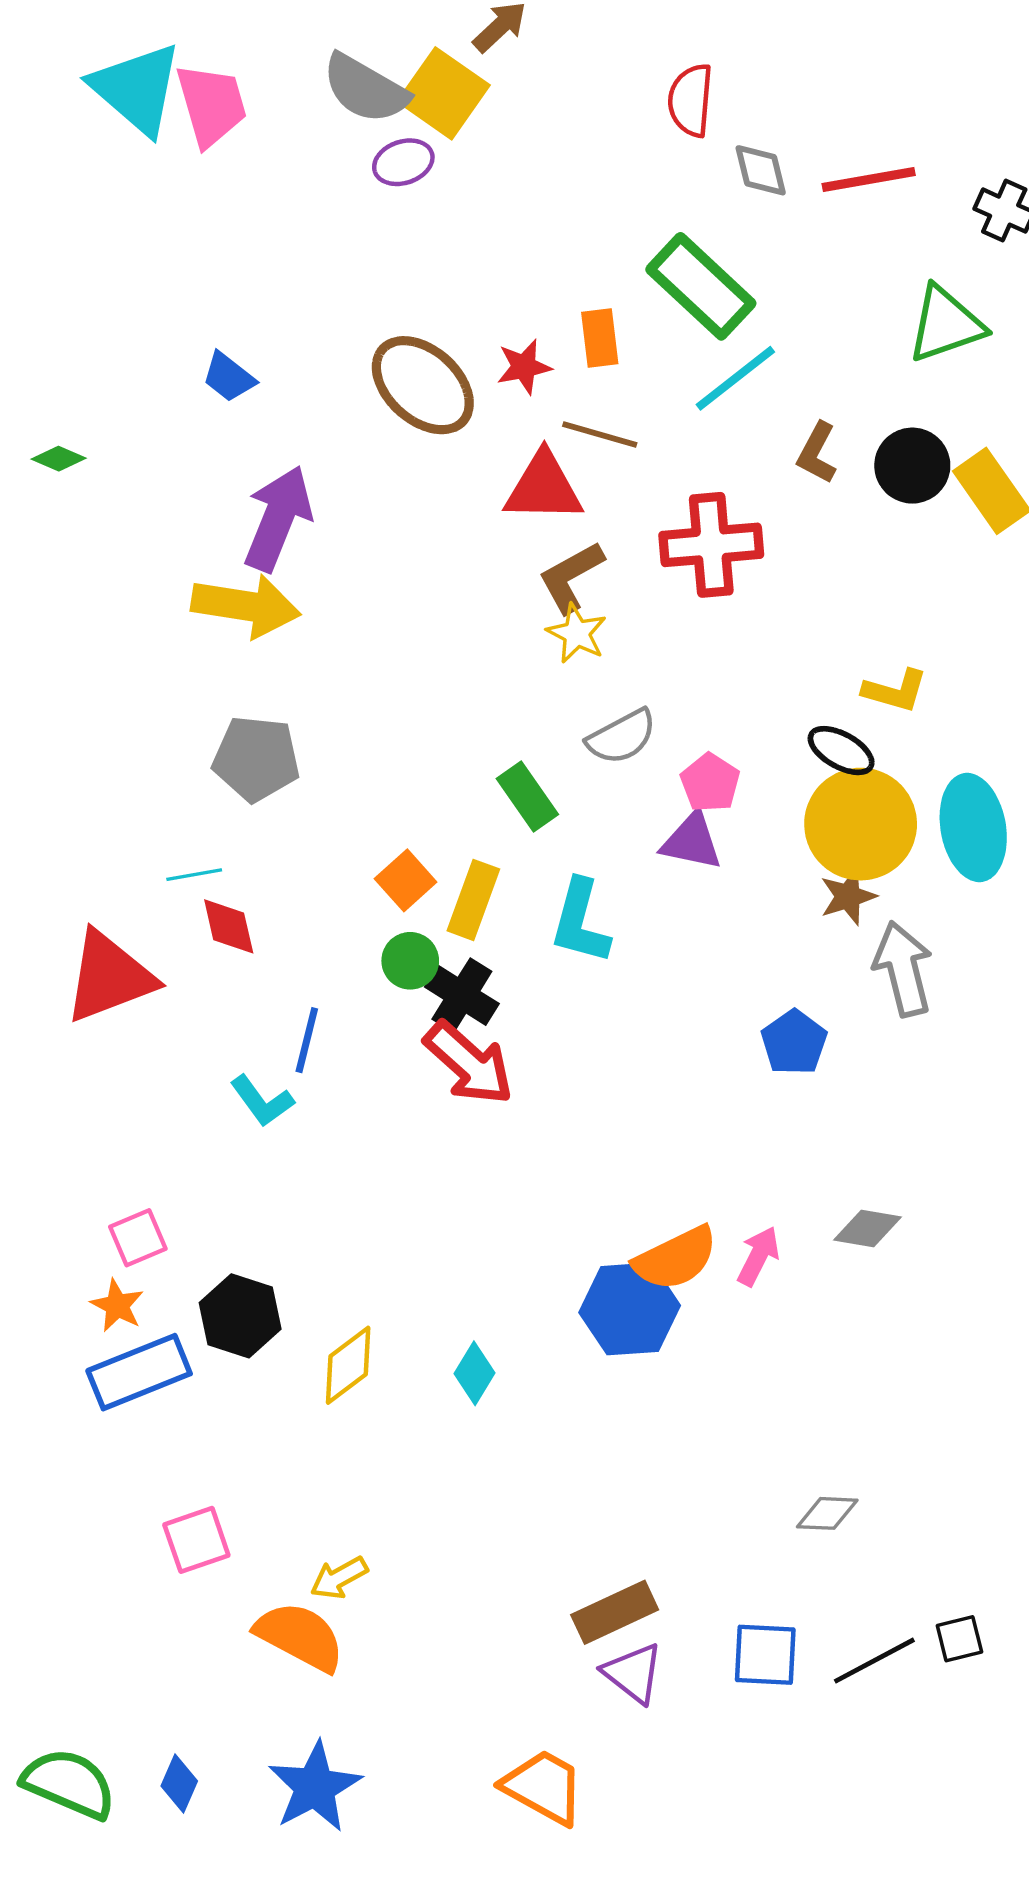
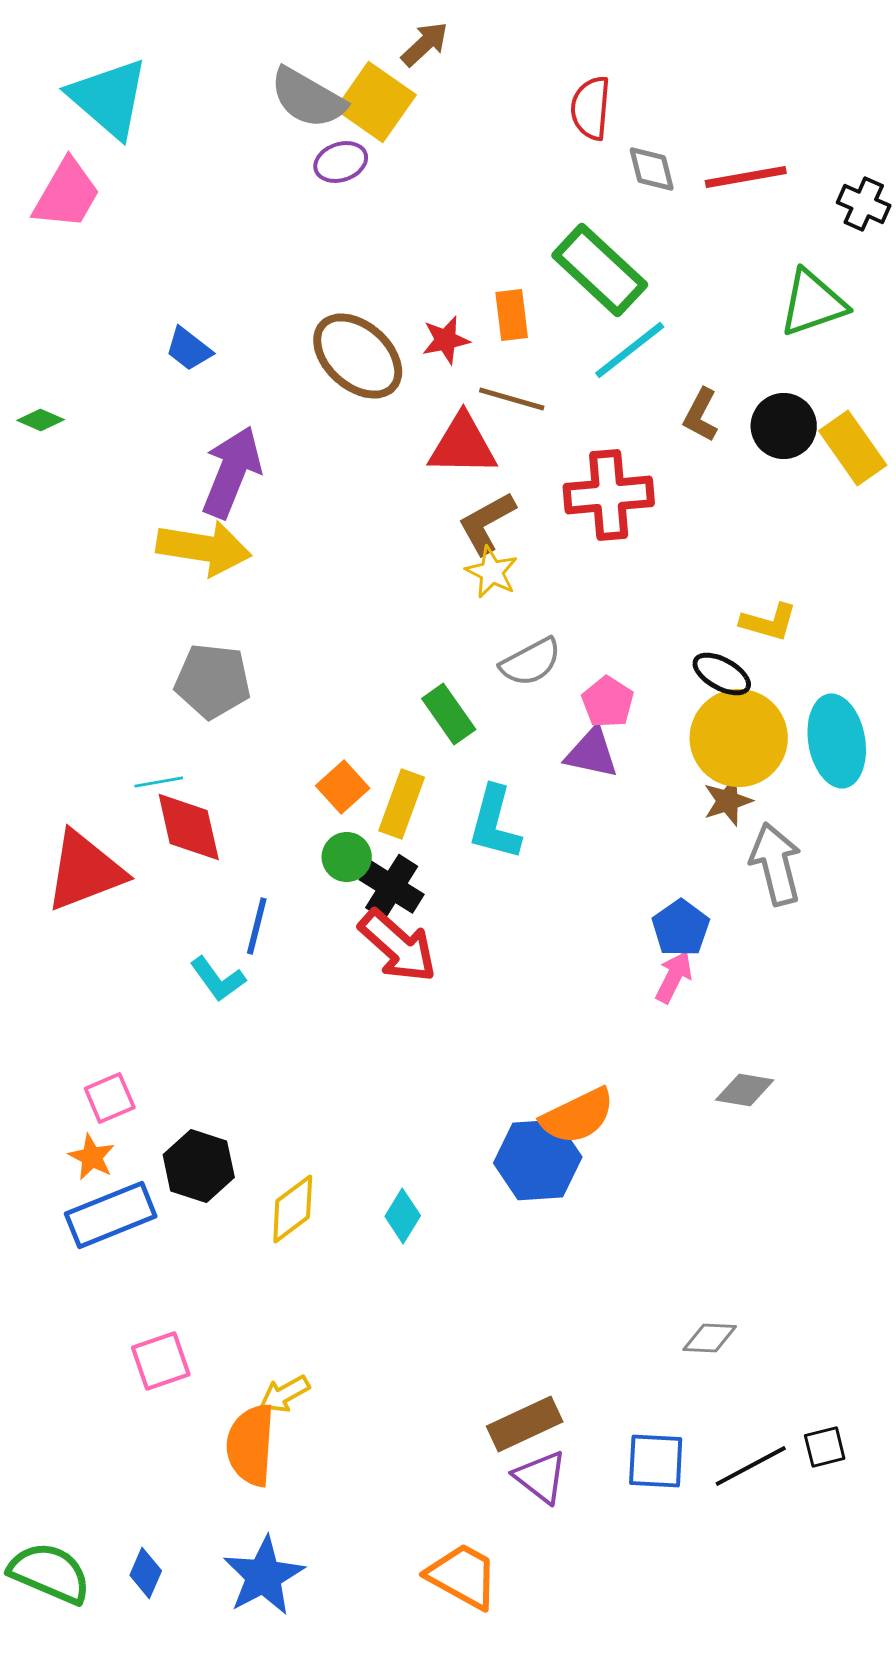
pink trapezoid: (211, 105) -> (67, 194), moved, turned 46
red diamond: (229, 926) -> (189, 827), size x1.4
pink arrow: (758, 1256) -> (674, 977), moved
orange semicircle: (300, 1636) -> (251, 1445), turned -114

